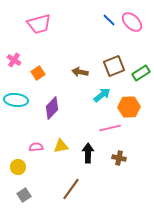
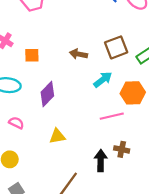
orange square: (38, 73) -> (32, 55), turned 32
pink semicircle: (36, 147) -> (16, 123), moved, turned 32
black arrow: (88, 153) -> (101, 160), moved

